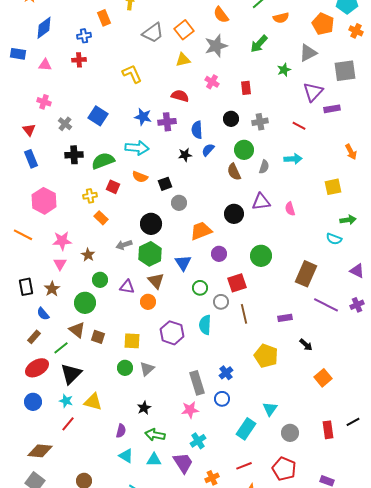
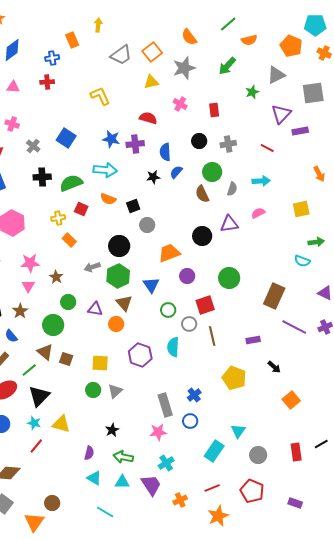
pink semicircle: (290, 209) -> (258, 213), moved, turned 80

